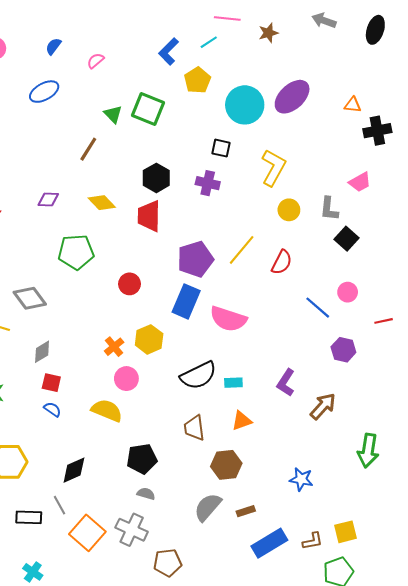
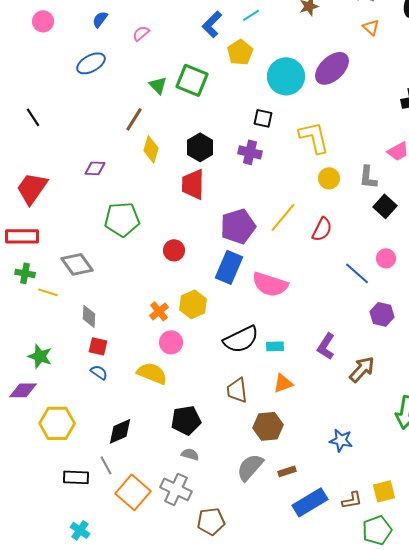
orange triangle: (353, 105) -> (371, 27), moved, turned 36
yellow L-shape: (274, 168) -> (314, 137), turned -42
yellow diamond: (102, 203) -> (151, 149), moved, turned 60
gray diamond: (42, 352) -> (89, 316), turned -55

